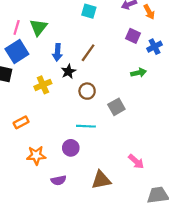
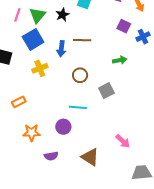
blue square: (17, 52) -> (33, 39), moved
blue arrow: (57, 52) -> (61, 49), moved
brown line: (88, 53) -> (82, 40), turned 54
black star: (68, 71) -> (62, 15), moved
green arrow: (139, 73) -> (120, 60), moved
brown triangle: (101, 180) -> (90, 157), turned 42

